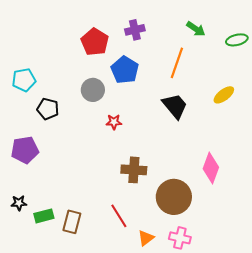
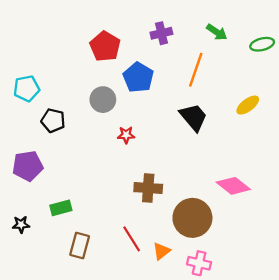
purple cross: (135, 30) -> (161, 33), moved
pink diamond: (211, 168) -> (233, 186), turned -72
green rectangle: (44, 216) -> (61, 208), moved
orange triangle: (146, 238) -> (161, 251), moved

